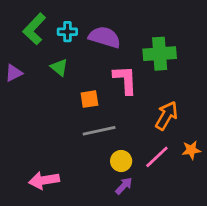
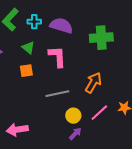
pink L-shape: (125, 80) -> (57, 57), moved
orange square: (89, 99) -> (26, 71), moved
orange arrow: (167, 116) -> (93, 83), moved

